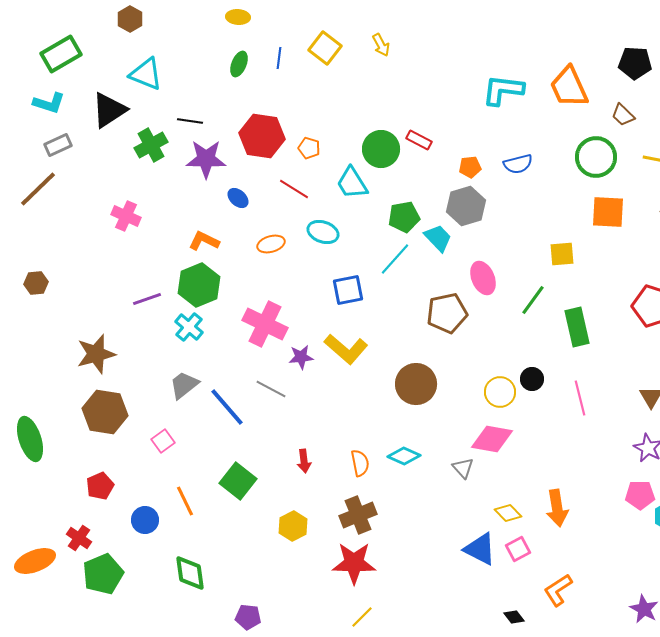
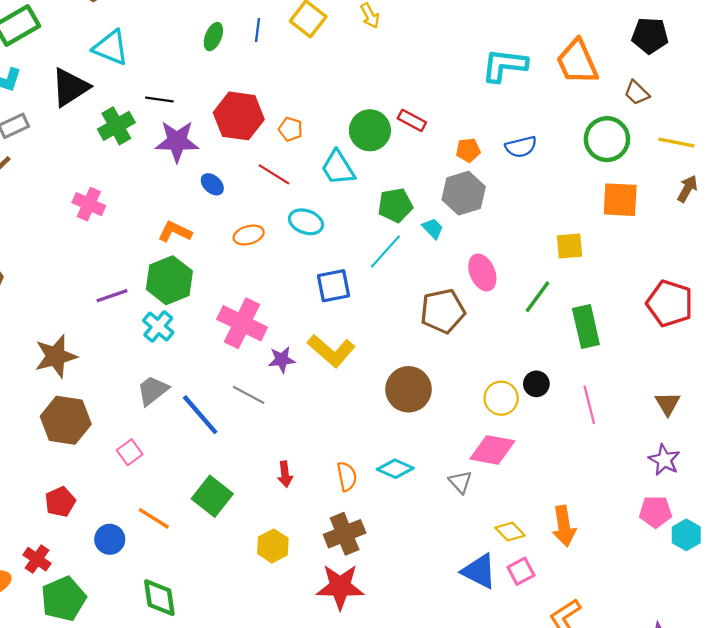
cyan trapezoid: (438, 238) -> (433, 228), size x0.7
orange line: (185, 501) -> (154, 518), turned -32

